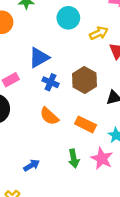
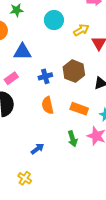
blue triangle: (39, 58) -> (22, 52), moved, turned 36
blue cross: (51, 82) -> (45, 76), turned -32
orange semicircle: (49, 116) -> (48, 105), turned 42

